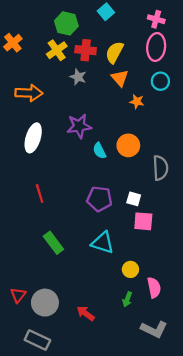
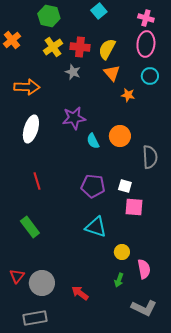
green hexagon: (66, 23) -> (49, 16), moved
green rectangle: (53, 243) -> (30, 227), moved
gray rectangle: (37, 340) -> (35, 318), turned -35

